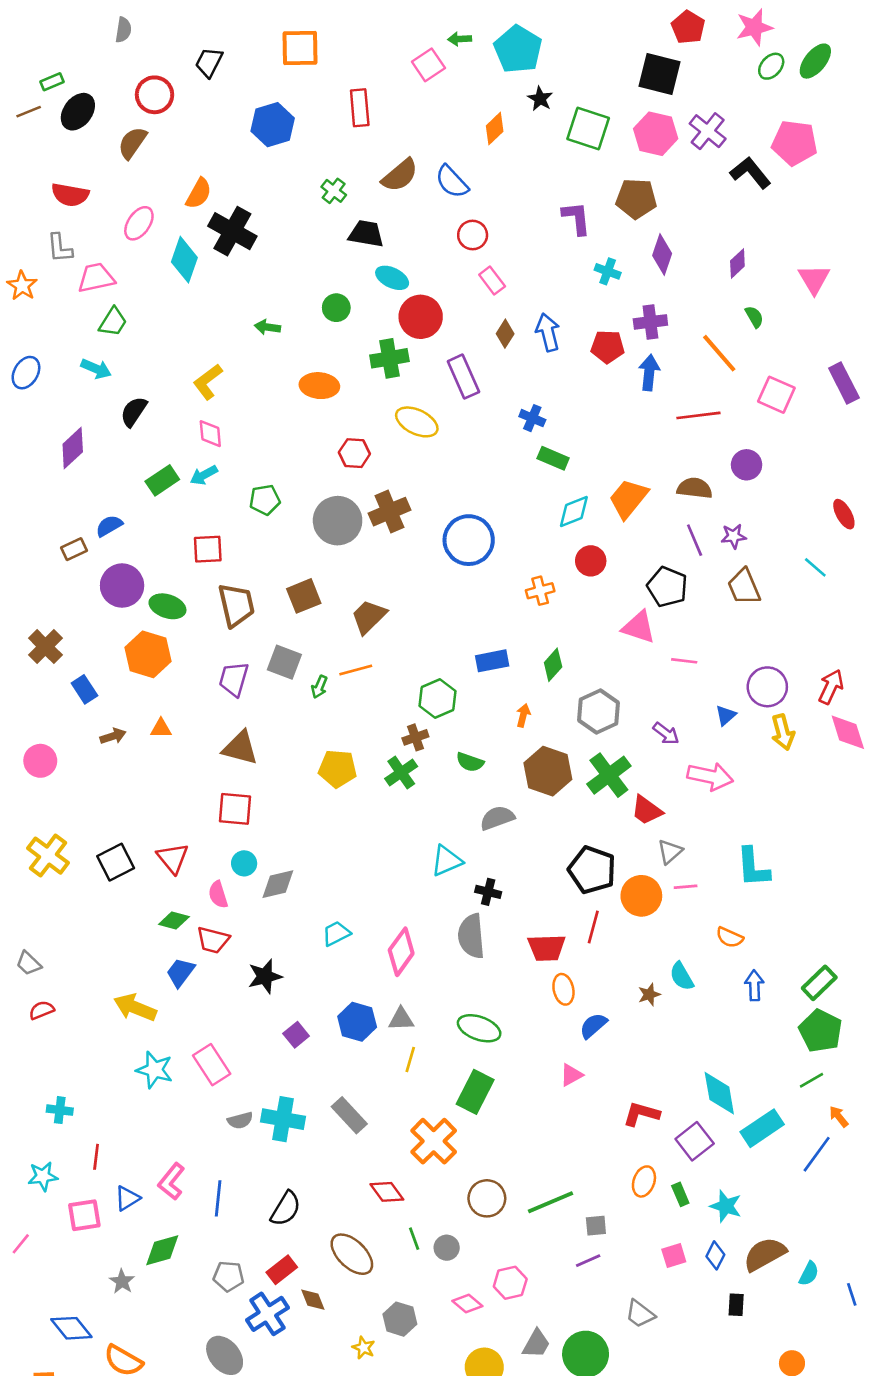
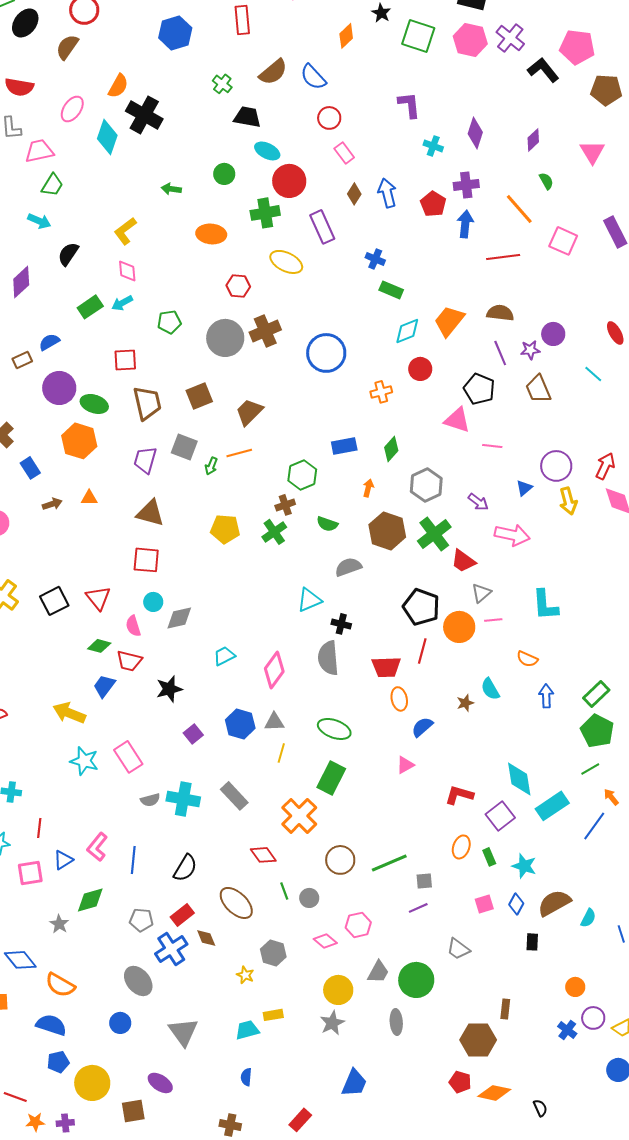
brown pentagon: (636, 199) -> (606, 90), moved
red pentagon: (608, 347) -> (433, 204), turned 30
purple circle: (747, 465) -> (553, 334), moved

